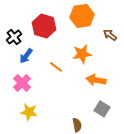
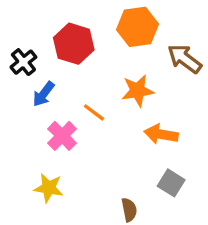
brown arrow: (110, 35) -> (185, 59), size x1.5
pink cross: (22, 83) -> (62, 136), moved

